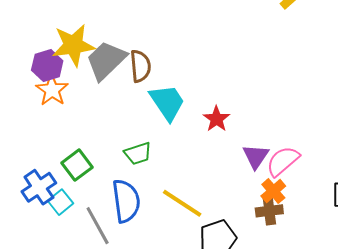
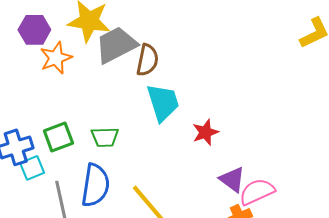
purple hexagon: (47, 65) -> (34, 30), moved
green trapezoid: (138, 154) -> (105, 137), moved
purple triangle: (256, 156) -> (232, 179), turned -44

